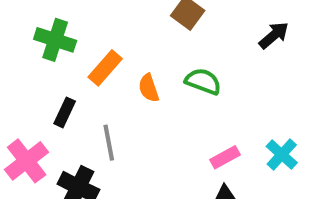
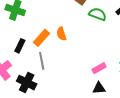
orange rectangle: (105, 68) -> (42, 38), moved
green semicircle: (203, 81) -> (98, 14), moved

